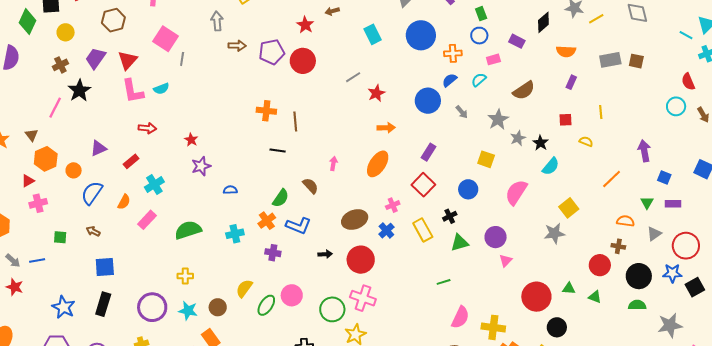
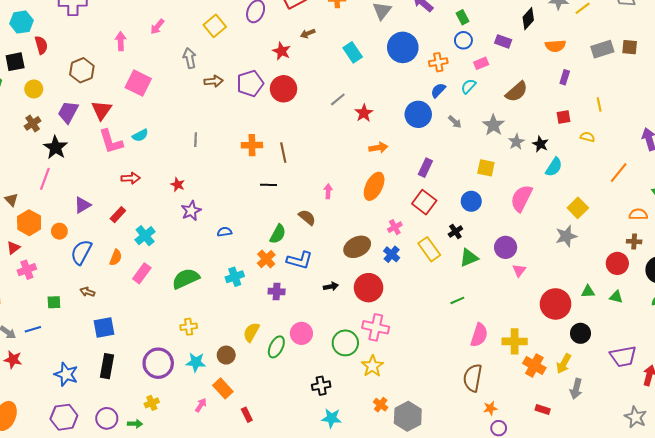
gray line: (182, 59) -> (196, 140), moved
pink line: (55, 108) -> (45, 179), moved

